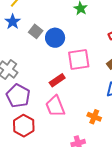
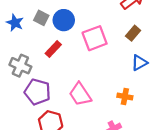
blue star: (13, 22) -> (15, 23), moved
red rectangle: (57, 80) -> (53, 49), moved

